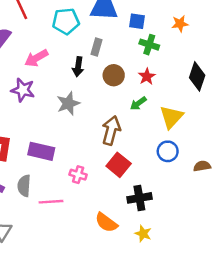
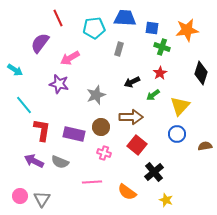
orange star: (180, 24) -> (187, 30), size x1.6
black arrow: (78, 67) -> (132, 82), moved, turned 56
brown circle: (114, 75) -> (101, 127), moved
brown arrow: (111, 130) -> (131, 117), turned 75
gray semicircle: (24, 186) -> (60, 162), turned -72
black cross: (139, 198) -> (154, 172), turned -30
pink line: (51, 202) -> (92, 182), moved
yellow star: (143, 234) -> (166, 200), moved

